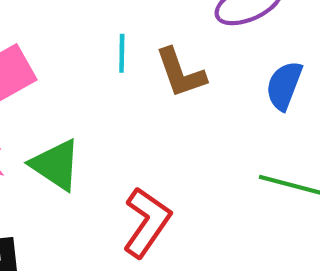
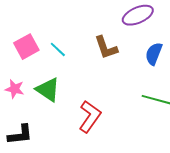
cyan line: (122, 53) -> (58, 49), moved, turned -48

